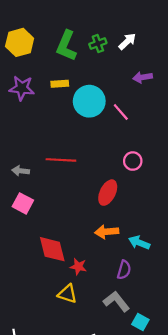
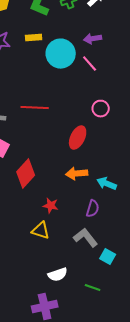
purple arrow: (143, 77) -> (93, 39), moved
red diamond: (52, 249) -> (26, 174), moved, turned 56

